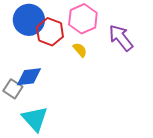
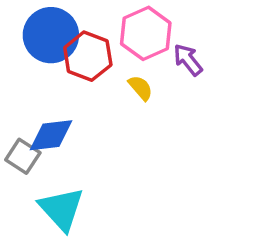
purple arrow: (121, 38) -> (188, 60), moved, size x0.7

